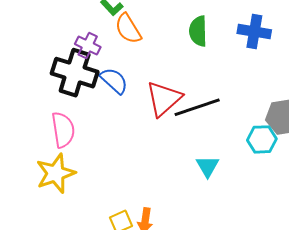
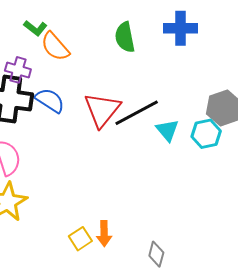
cyan triangle: (208, 166) -> (167, 130), moved

